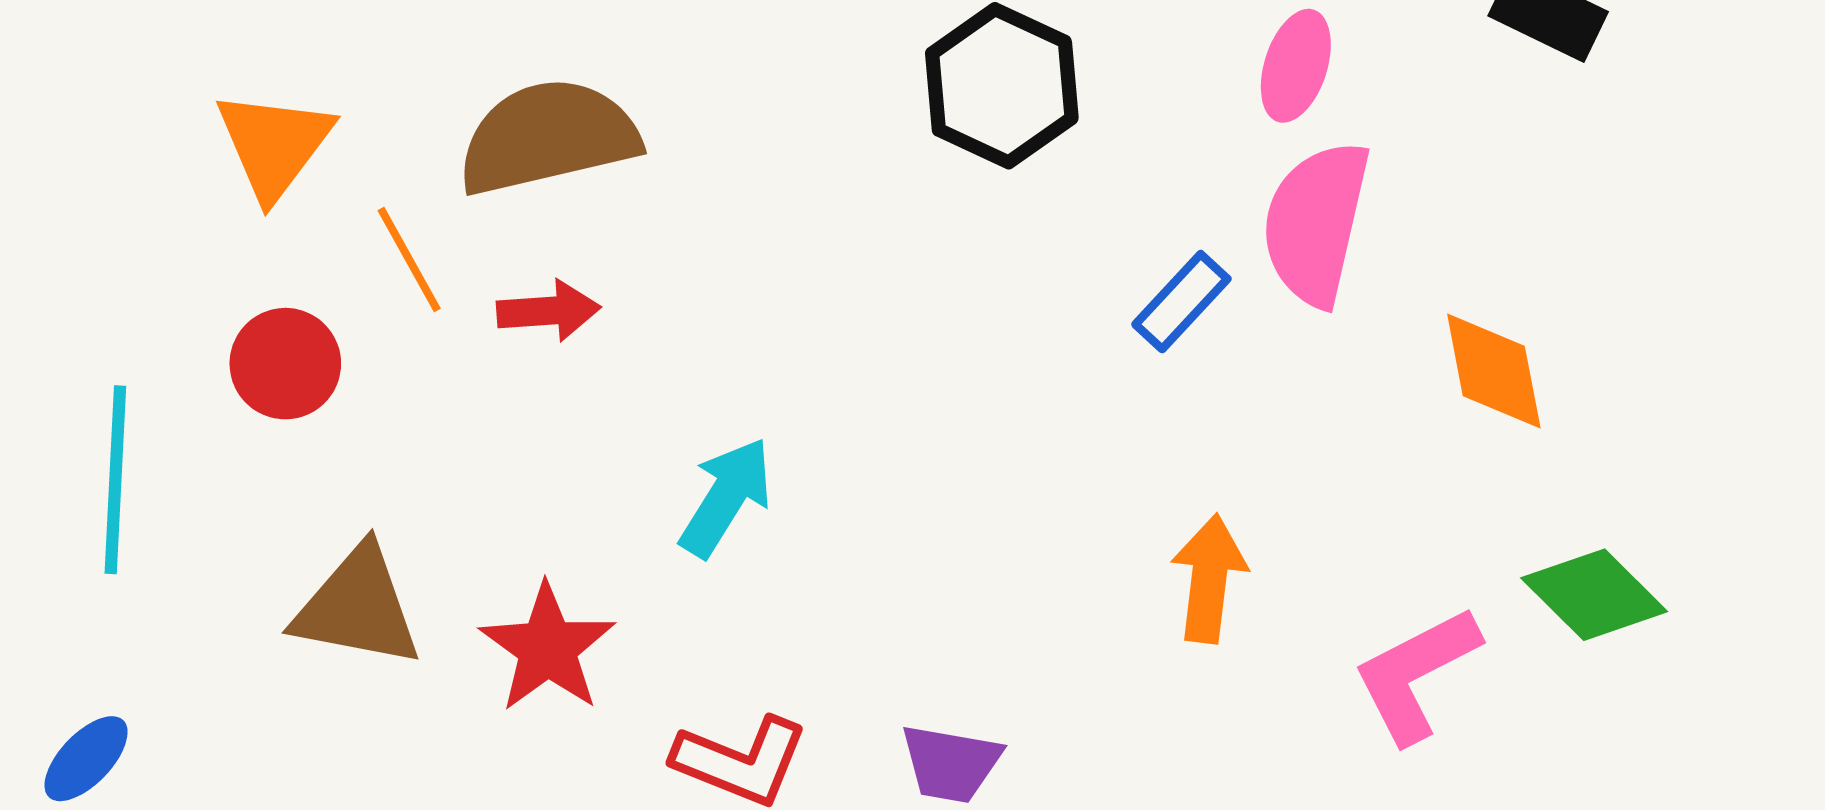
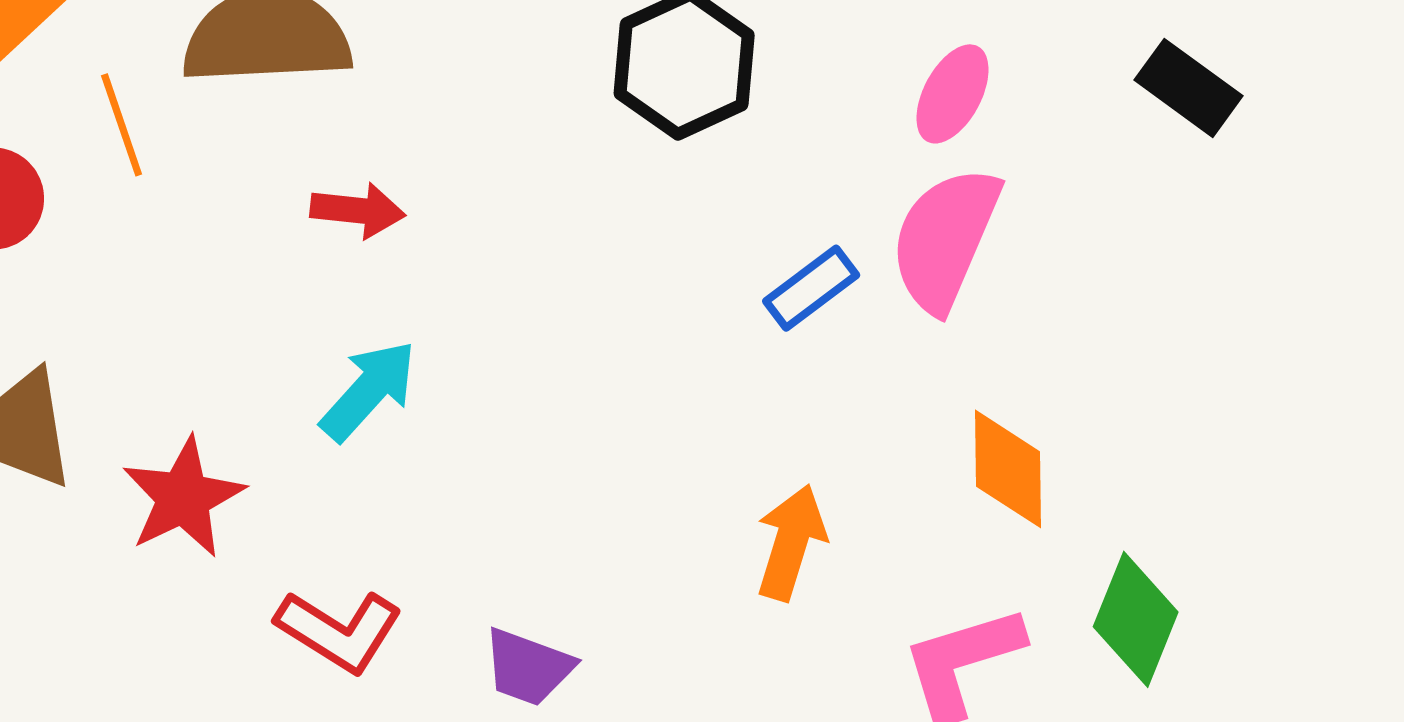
red arrow: (549, 311) -> (358, 210), moved
orange diamond: (1494, 371) -> (1008, 469), moved
green diamond: (1594, 595) -> (1136, 619), turned 57

